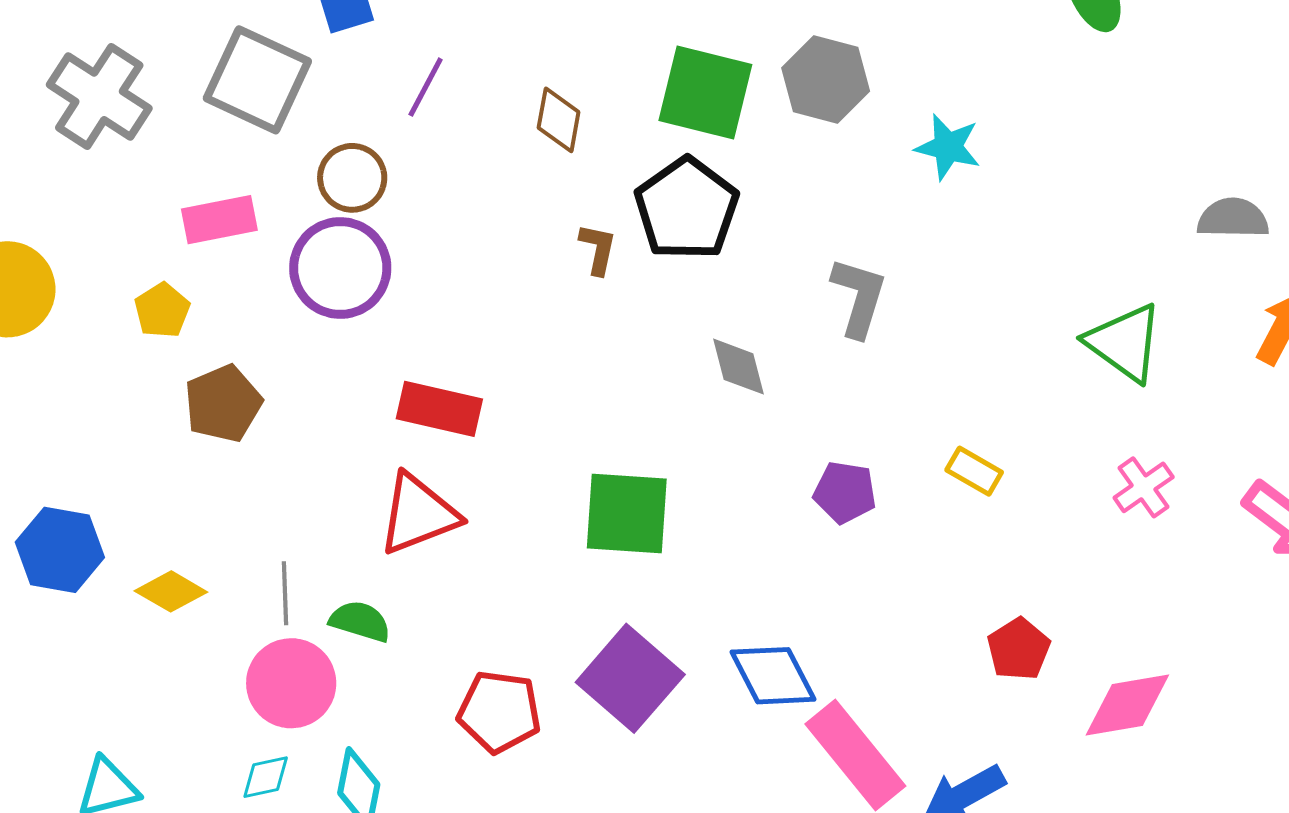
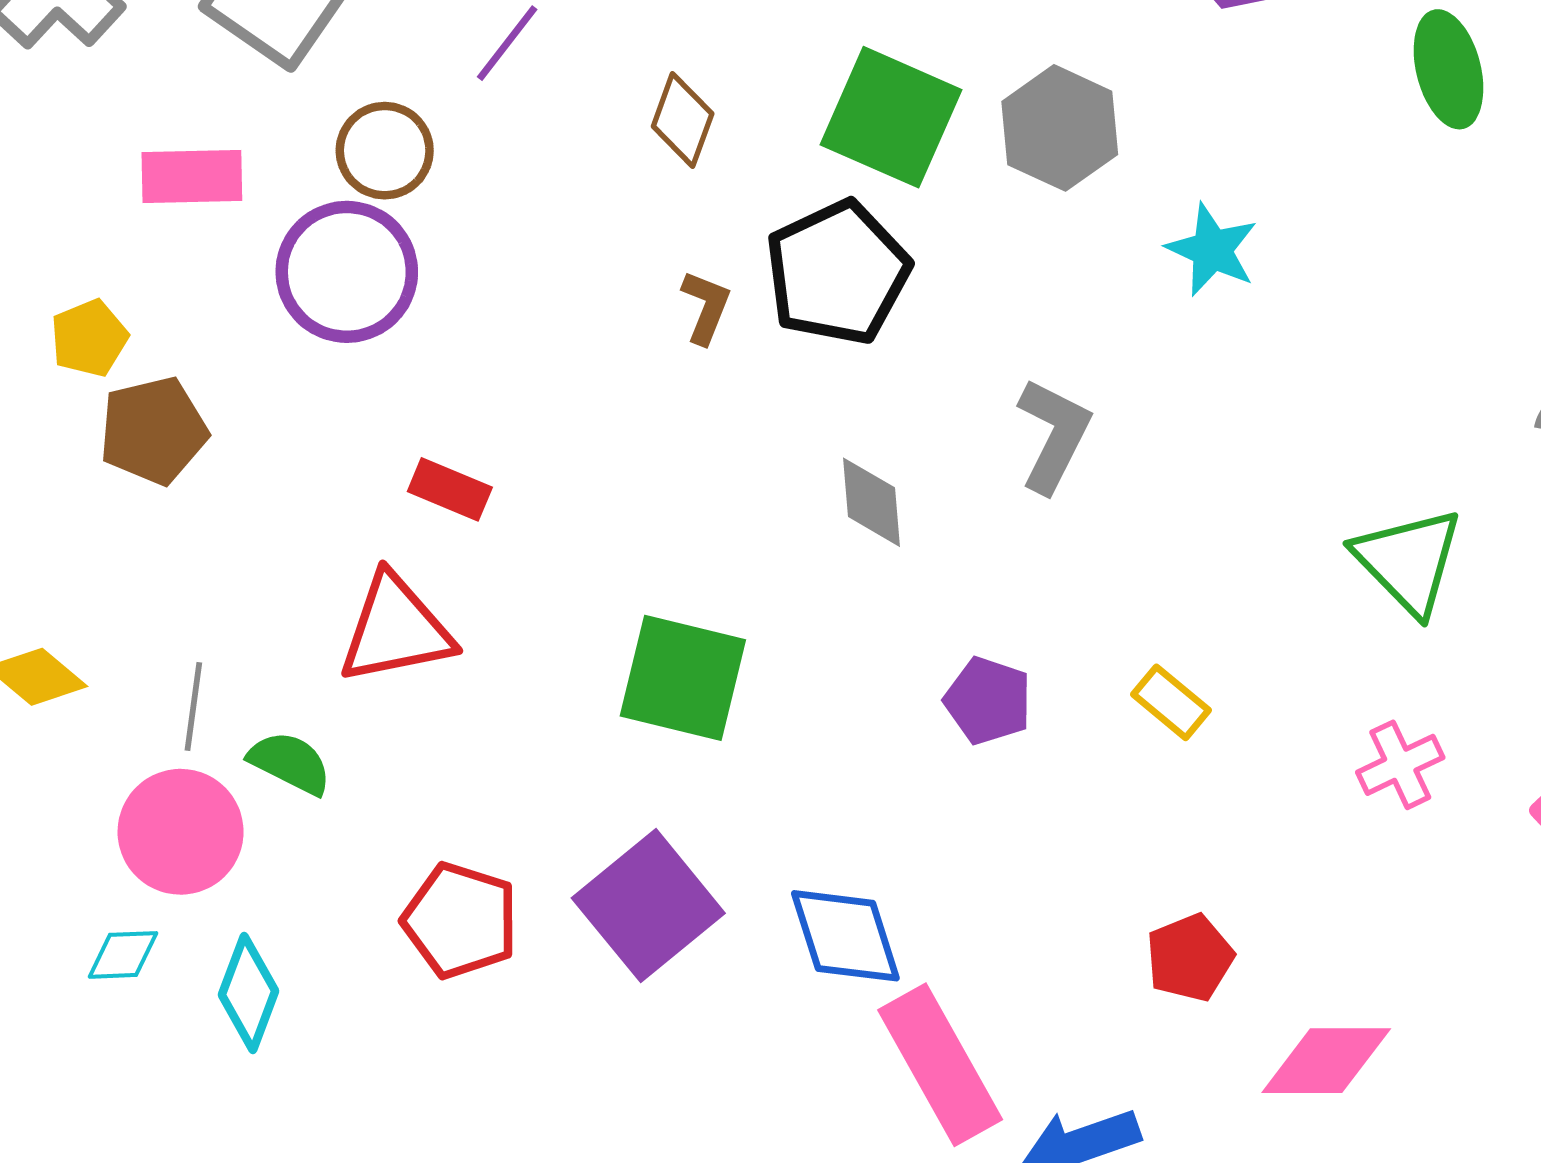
yellow pentagon: (162, 310) -> (89, 338), moved
red rectangle: (439, 409) -> (450, 489), size x0.7

